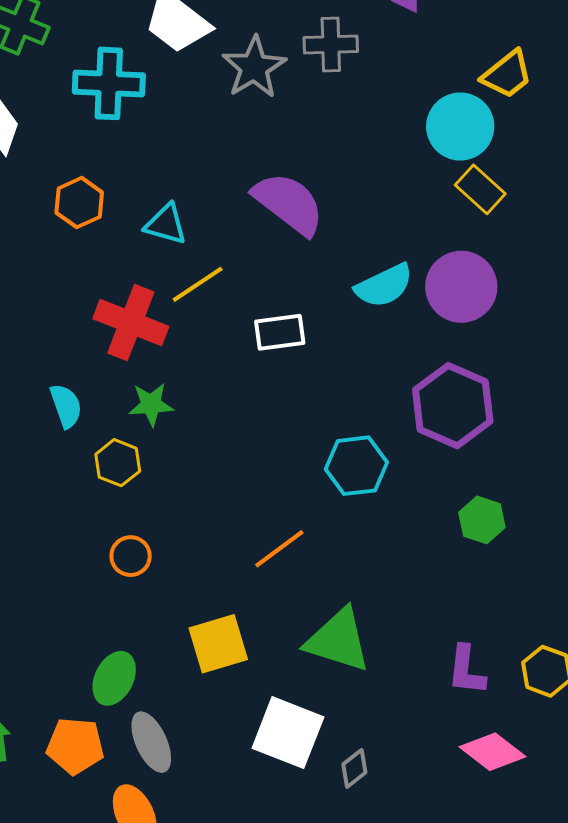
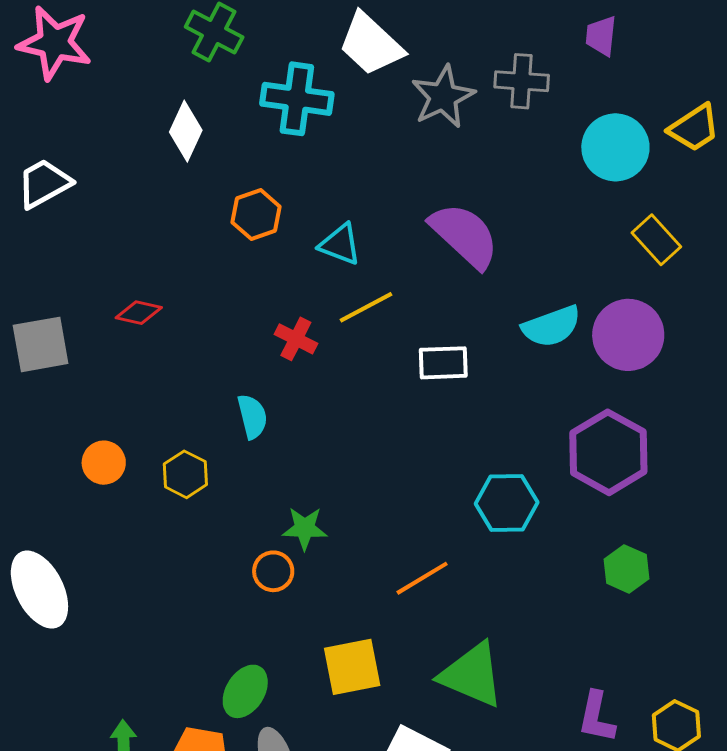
cyan circle: (460, 127) -> (615, 147), moved
red cross: (131, 323) -> (296, 339), size x0.6
green star: (151, 404) -> (305, 528), moved
cyan semicircle: (66, 406) -> (252, 416), moved
yellow hexagon: (118, 463) -> (185, 474), moved

